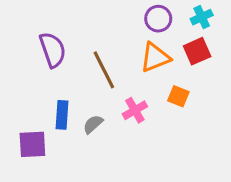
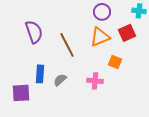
cyan cross: (202, 17) -> (139, 11), moved, turned 32
pink cross: (135, 110) -> (95, 81), moved, turned 35

